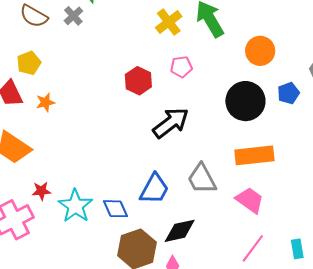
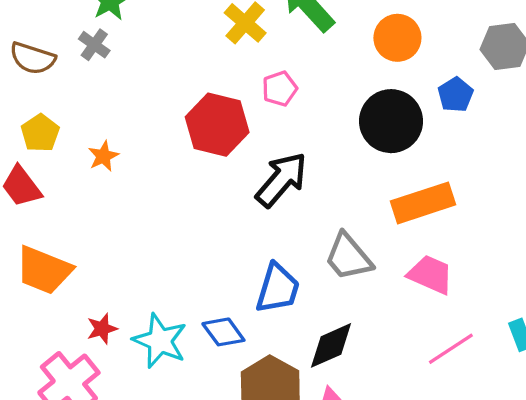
red hexagon: (138, 81) -> (217, 125), size x1.4
orange star: (45, 102) -> (103, 156), moved
pink line: (253, 248) -> (451, 349), turned 32

